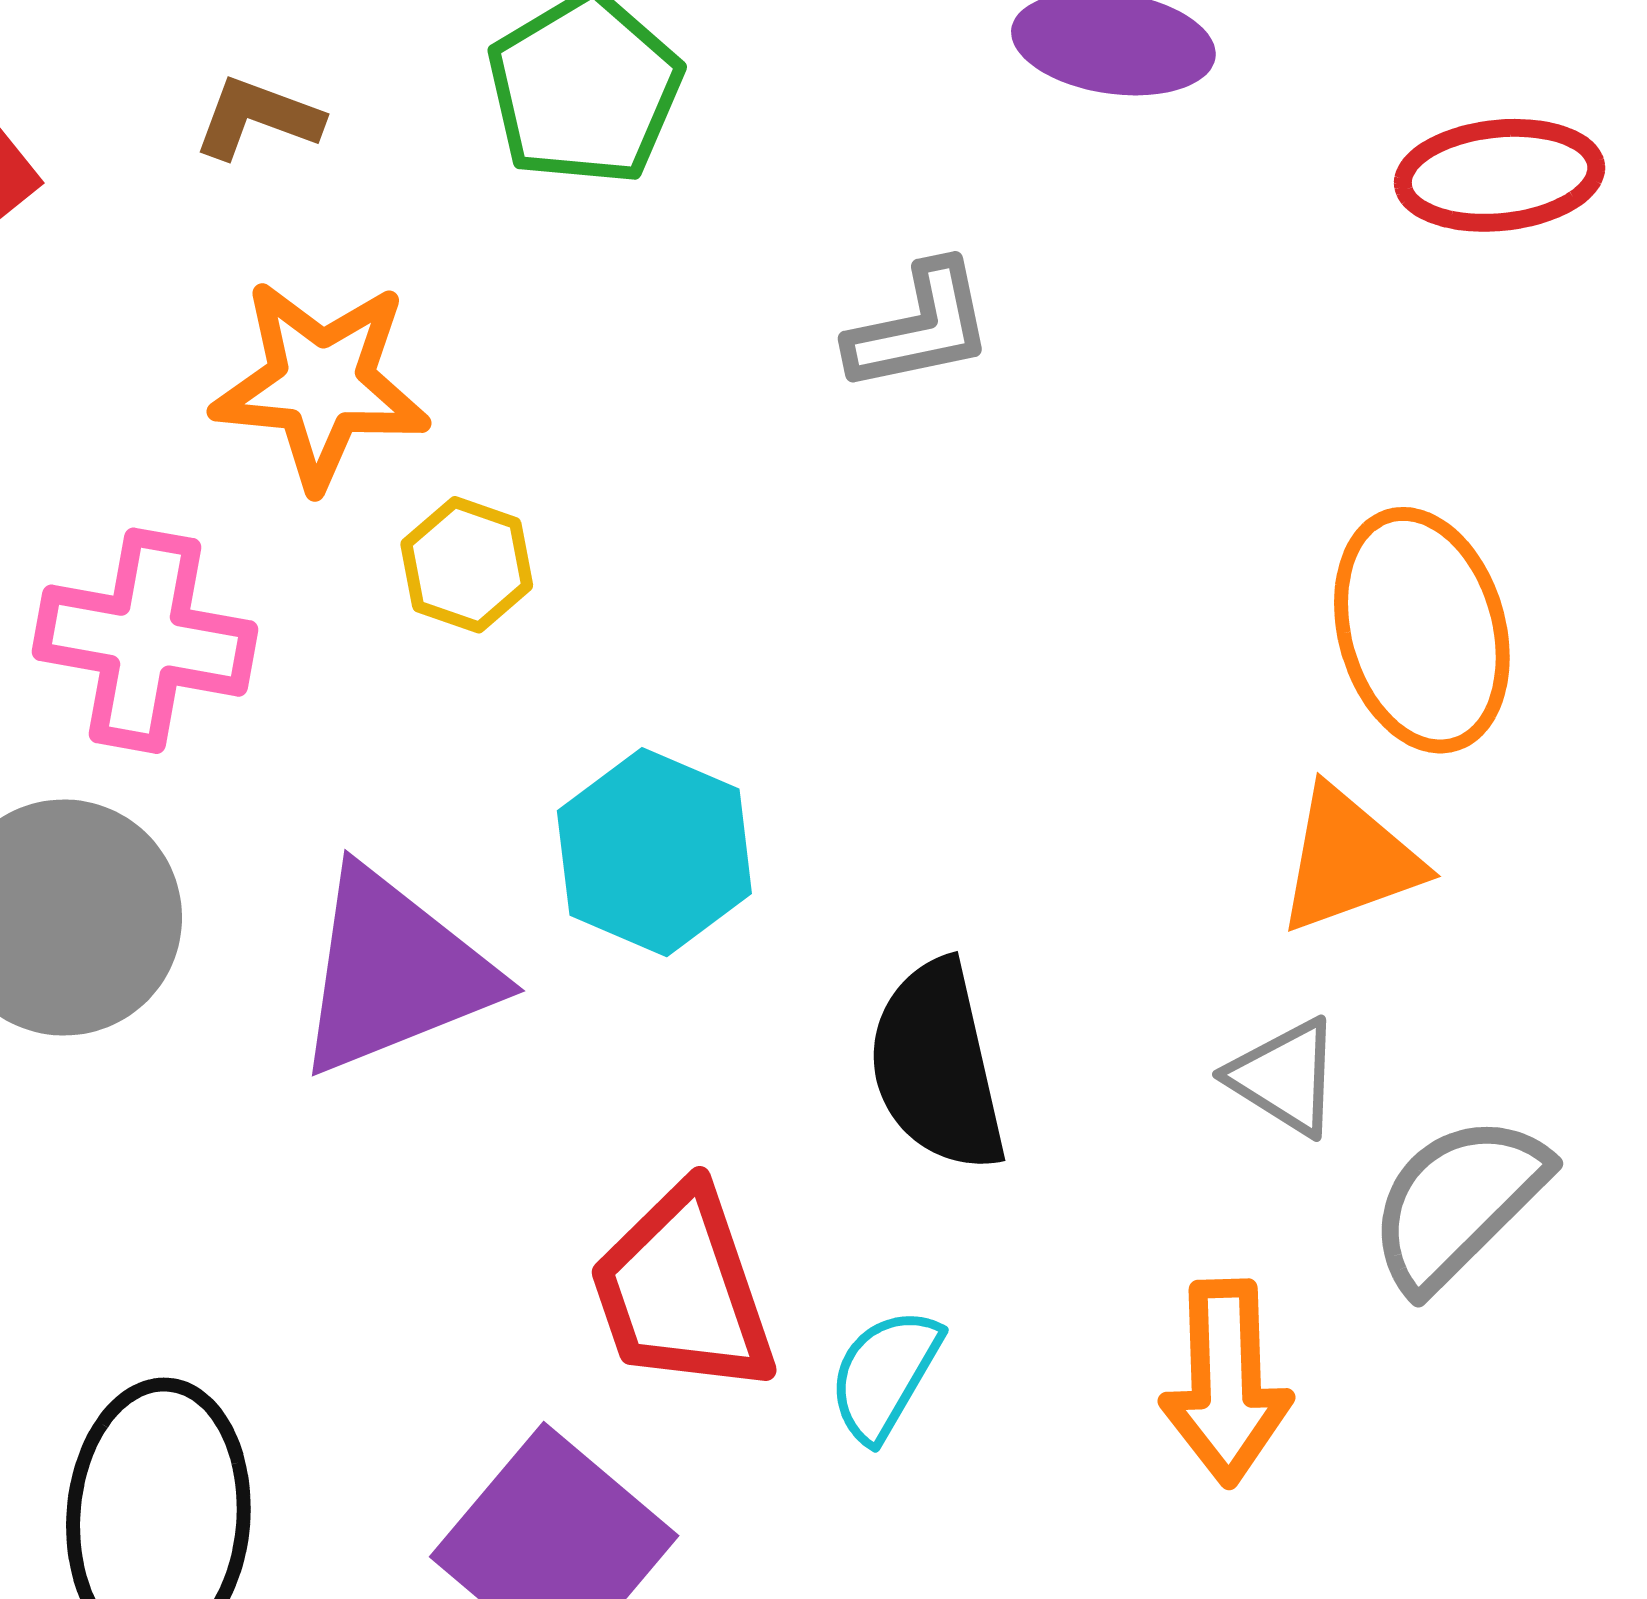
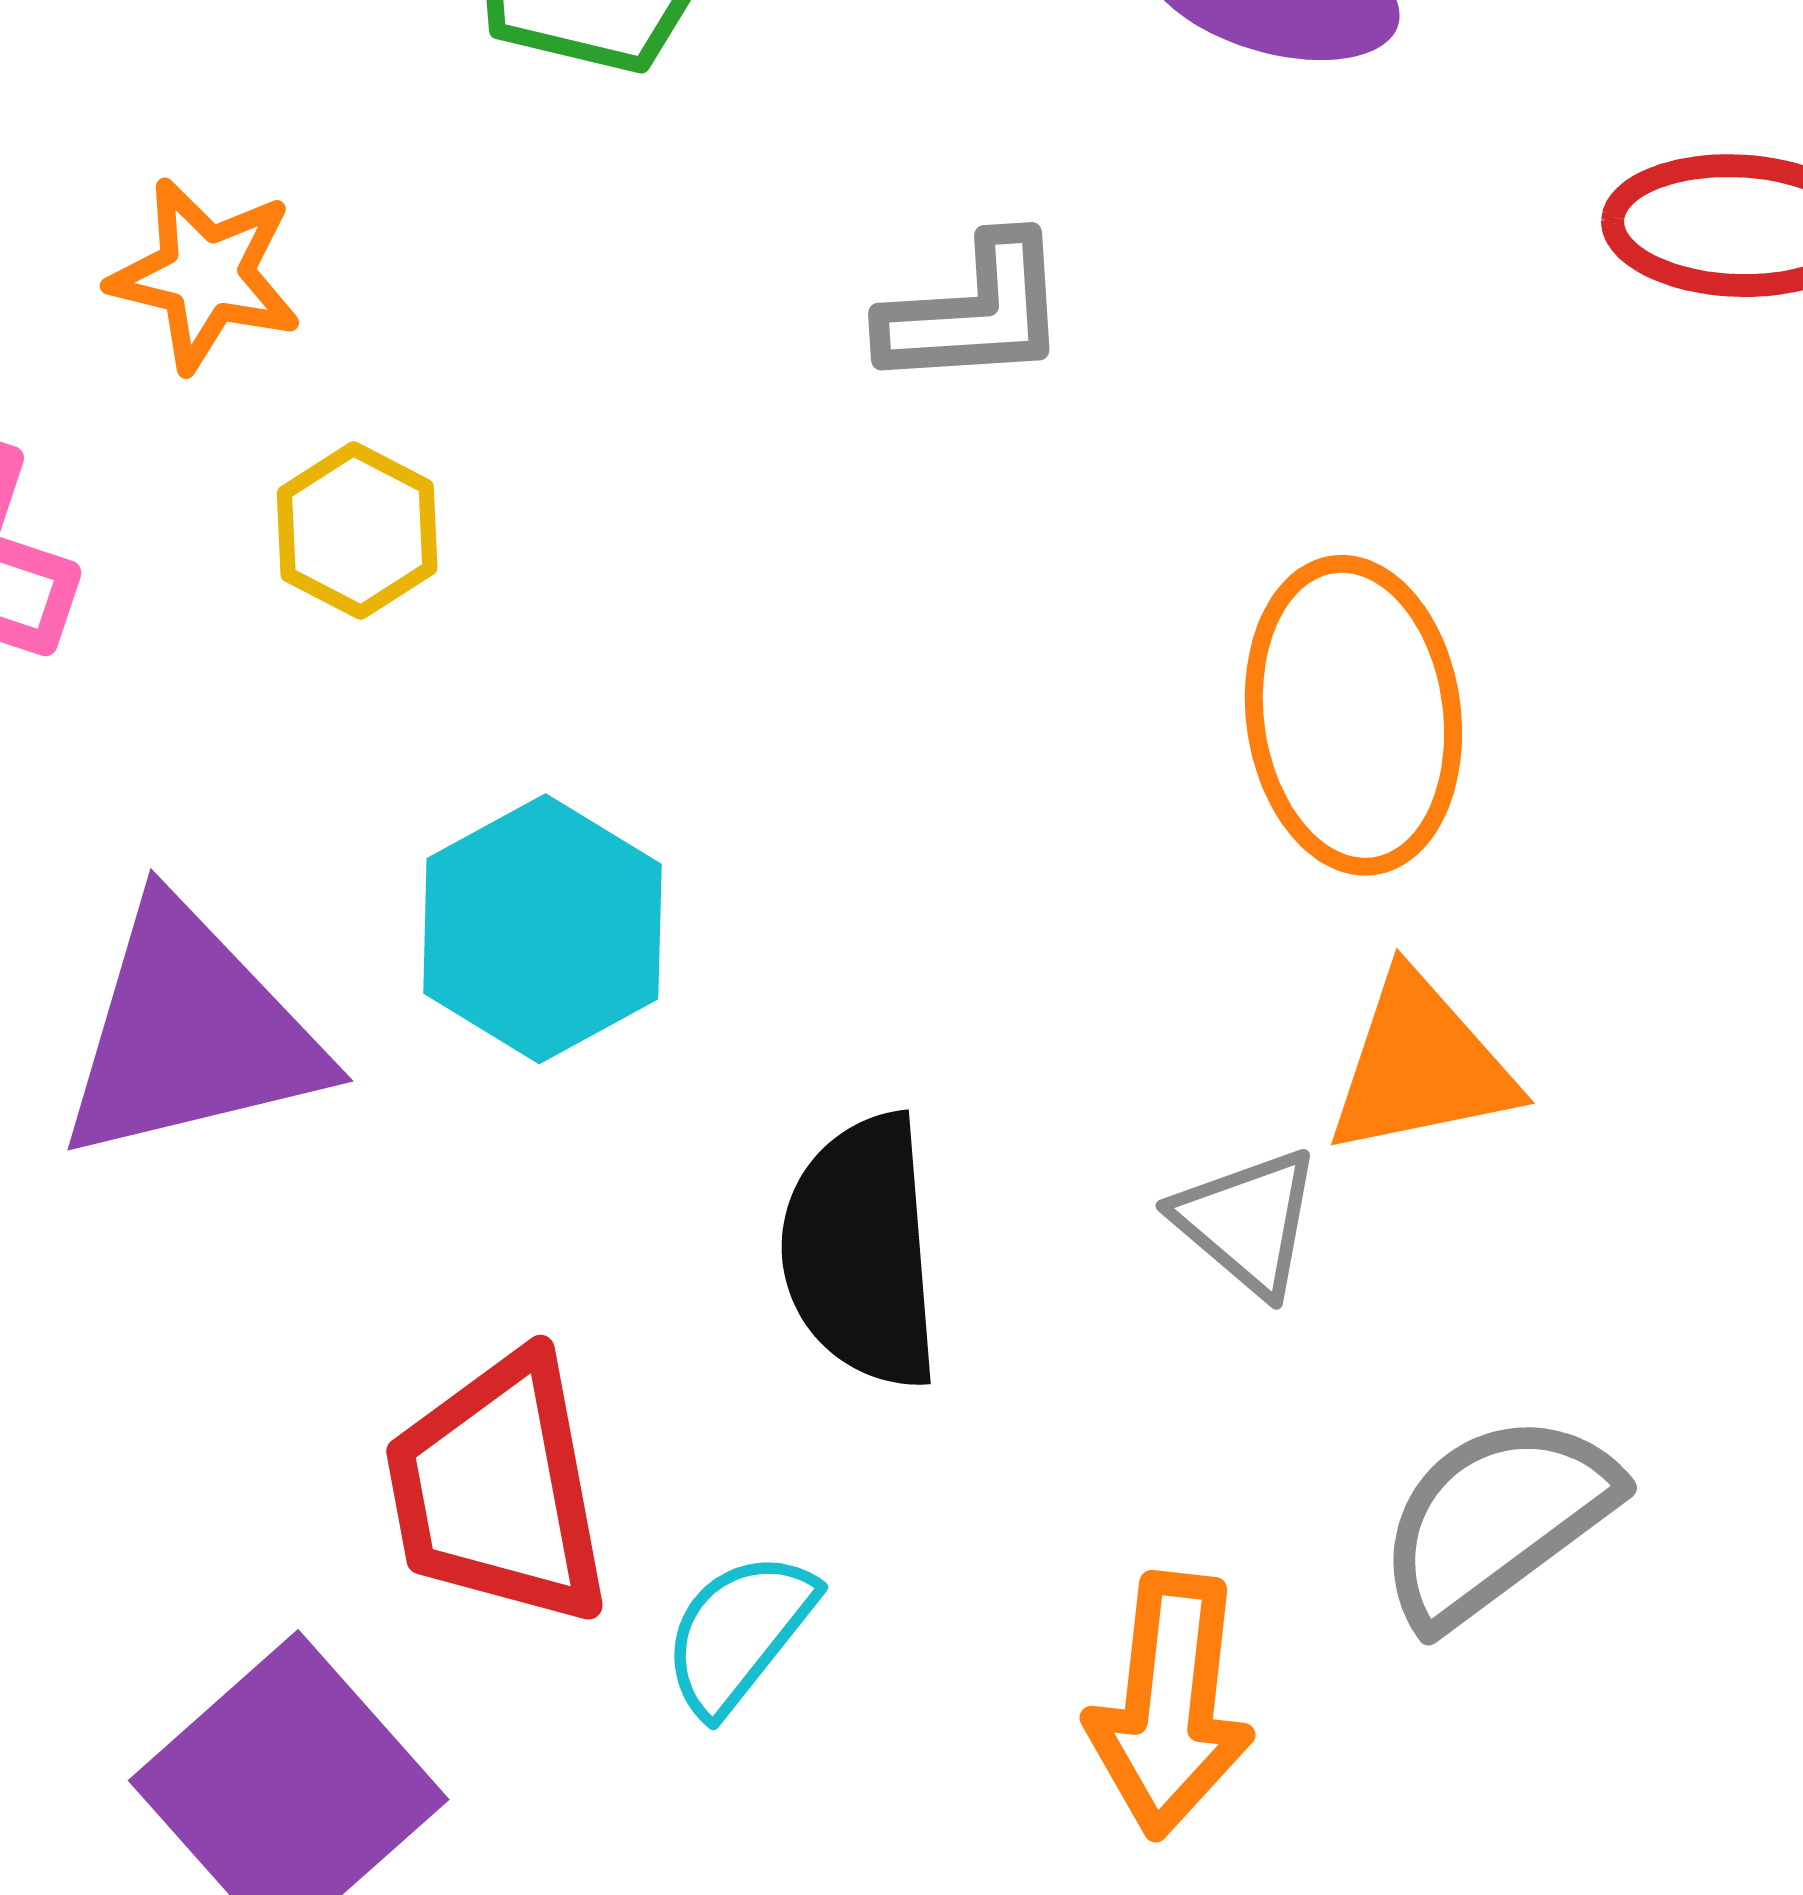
orange star: (321, 384) -> (205, 275), size x0.7
orange ellipse: (1422, 630) -> (1353, 715), moved
gray triangle: (1285, 1077) -> (1247, 1222), moved

